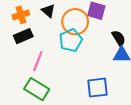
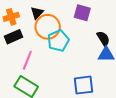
black triangle: (48, 11) -> (37, 13), turned 32
orange circle: (75, 22) -> (48, 27), moved

